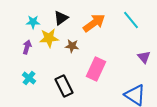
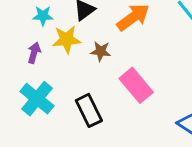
pink rectangle: (96, 69) -> (136, 85), turned -65
cyan cross: (29, 78) -> (37, 99), size x1.6

